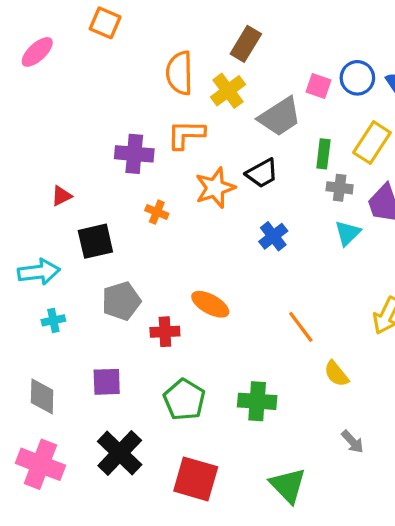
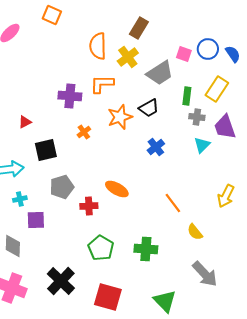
orange cross: (157, 212) -> (84, 132), turned 32
purple square: (107, 382) -> (36, 220), moved
gray arrow: (353, 442) -> (205, 274), size x1.8

